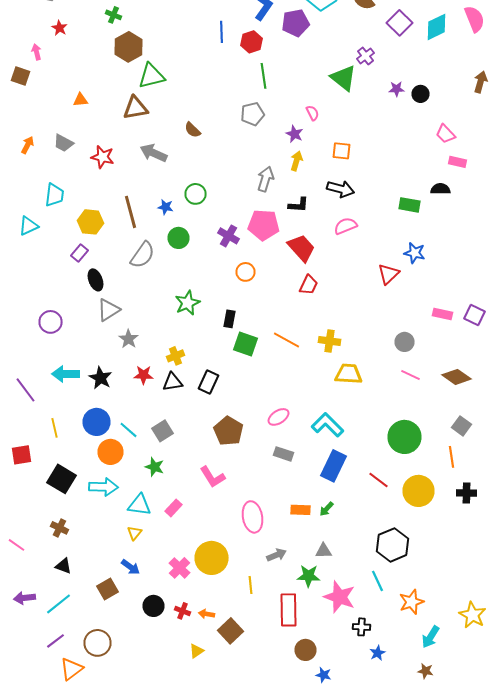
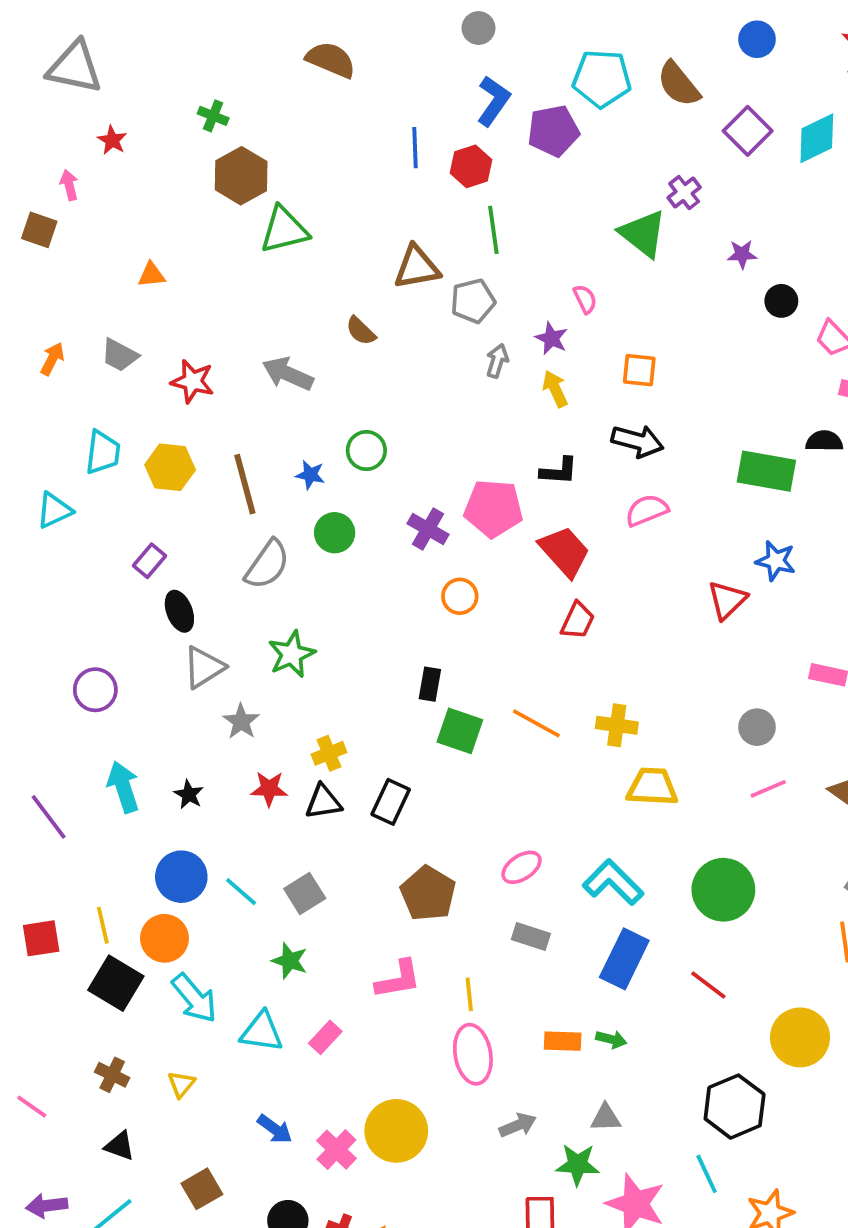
black circle: (420, 94) -> (781, 301), moved
brown triangle: (136, 108) -> (417, 267), moved
yellow arrow: (296, 161) -> (555, 389), turned -42
gray arrow: (266, 179) -> (497, 361), moved, size x0.7
green rectangle: (410, 205) -> (766, 471), size x1.4
yellow hexagon: (90, 222) -> (170, 467), moved
green star: (188, 303) -> (292, 654), moved
cyan arrow: (66, 374) -> (123, 787), turned 72
pink line: (410, 375) -> (768, 789), turned -48
black star: (100, 378) -> (189, 794), size x0.7
yellow line: (54, 428) -> (103, 925), moved
green circle: (404, 437) -> (723, 890), moved
orange circle: (110, 452) -> (164, 938), moved
pink L-shape: (212, 477) -> (398, 979), turned -68
cyan arrow: (104, 487) -> (194, 998), turned 48
yellow circle: (418, 491) -> (800, 1037), moved
green arrow: (326, 509) -> (611, 1039), turned -119
yellow triangle: (134, 533) -> (181, 1084), moved
blue arrow: (130, 567) -> (275, 1129), moved
yellow line: (250, 585) -> (469, 994), moved

